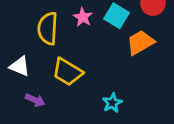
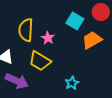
pink star: (83, 17) -> (48, 38), moved
purple arrow: (35, 100) -> (17, 81), size x1.6

